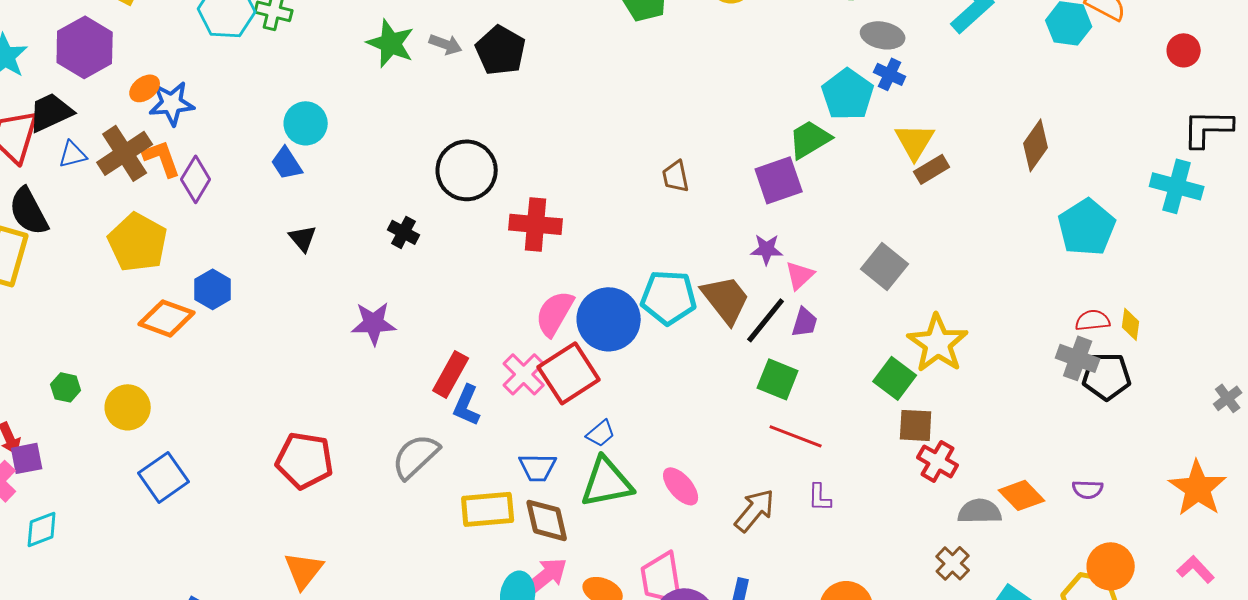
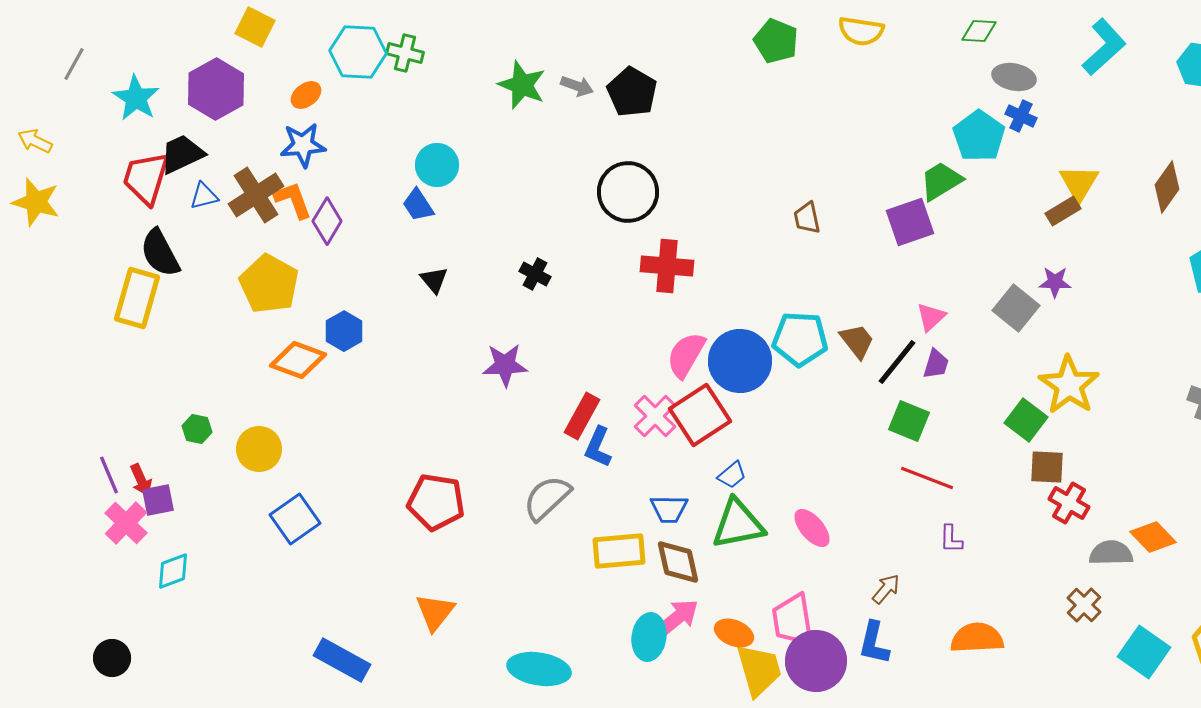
orange ellipse: (145, 88) -> (306, 95), moved
yellow triangle: (915, 141) -> (1079, 183), moved
black circle: (467, 170) -> (628, 192), moved
purple star: (767, 249) -> (1055, 282), moved
brown trapezoid: (726, 299) -> (857, 341), size x0.7
brown arrow: (755, 510) -> (886, 589), moved, size x0.7

